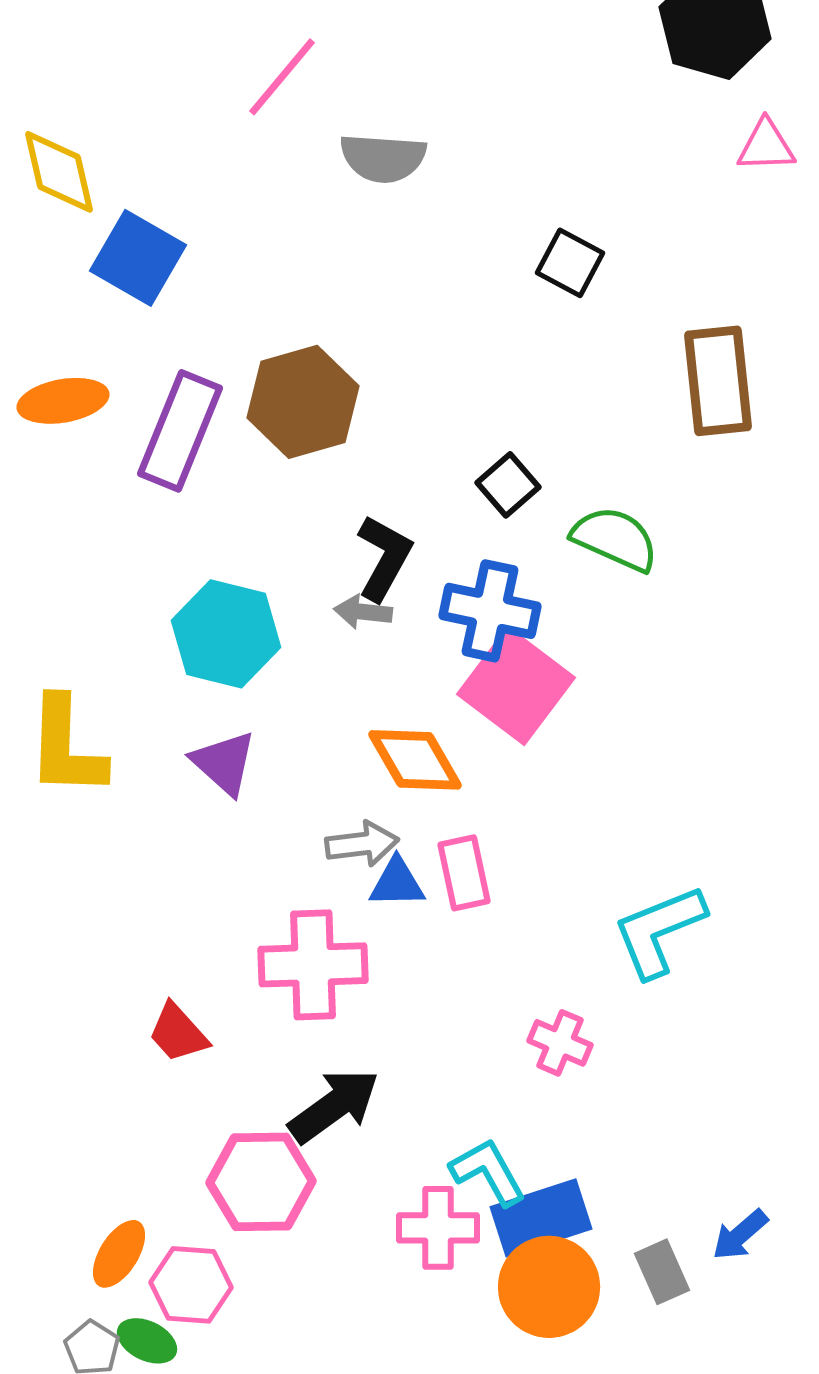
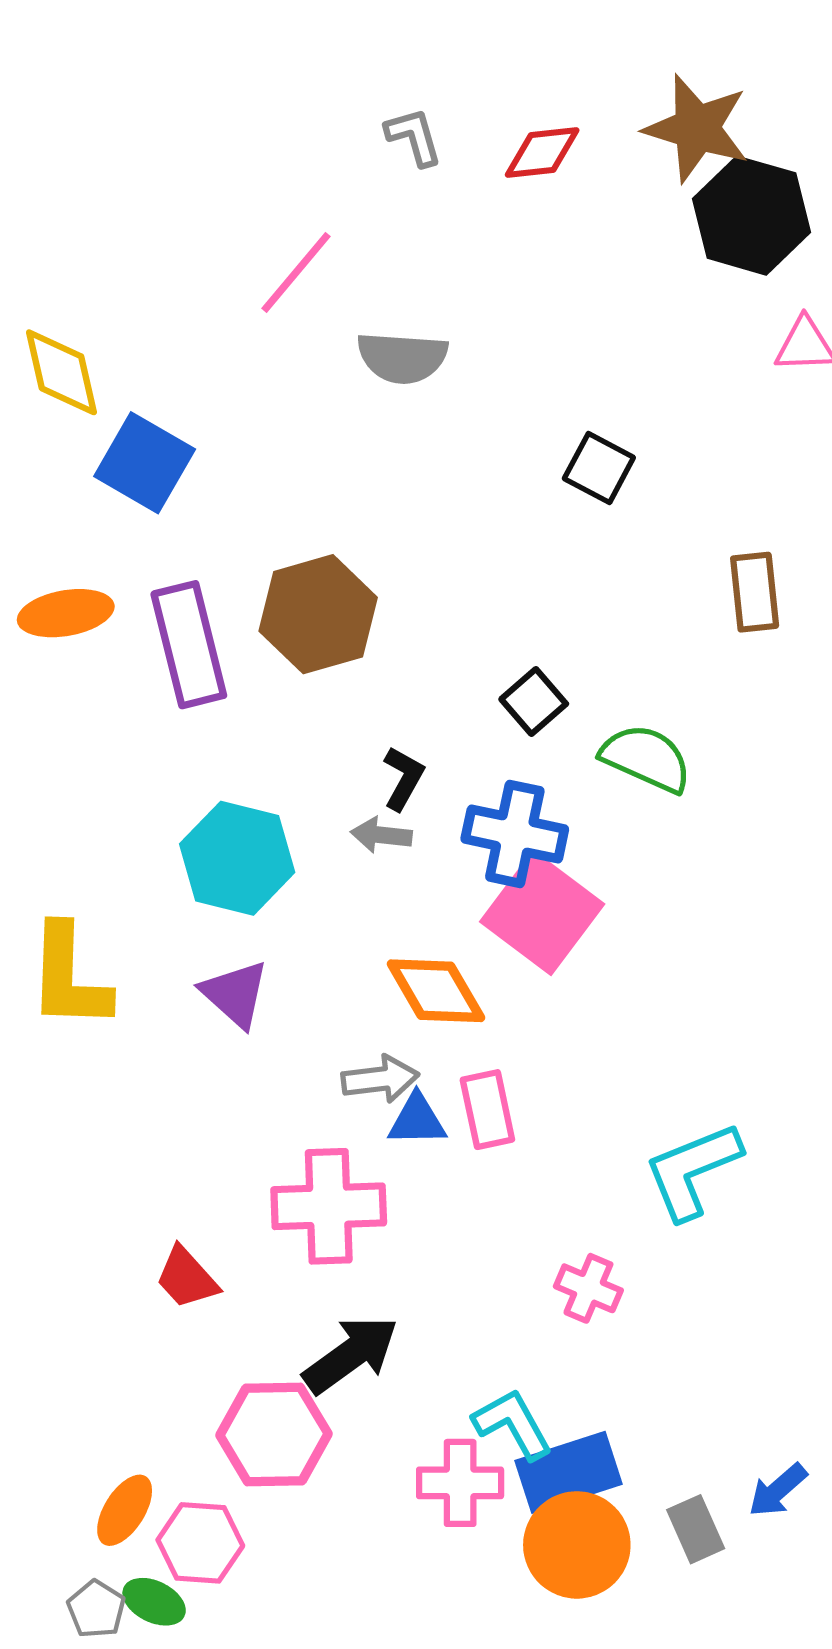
brown rectangle: (718, 381) -> (755, 592), size x0.7
purple rectangle: (180, 431) -> (189, 645), turned -36
black L-shape: (384, 558) -> (403, 778), size x0.7

